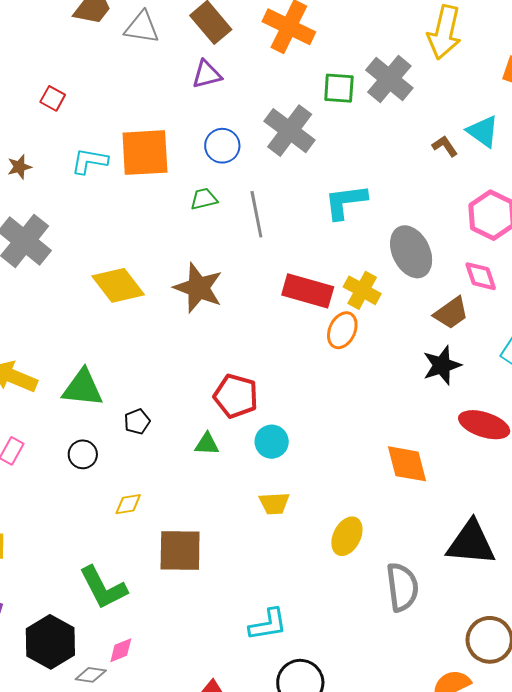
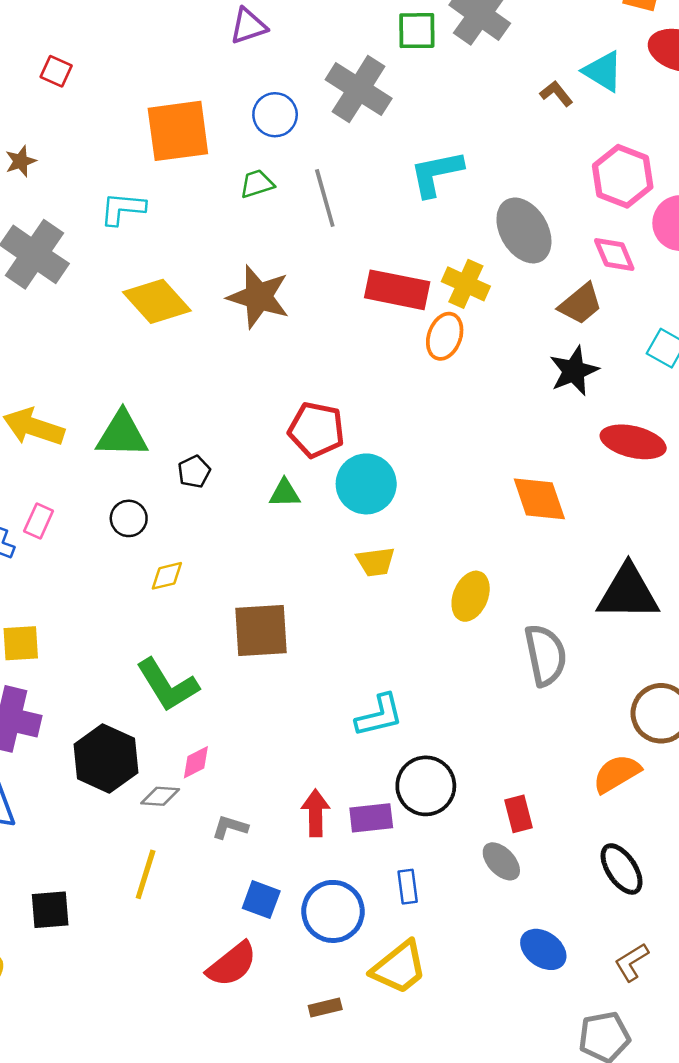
cyan L-shape: (90, 161) -> (123, 209), moved
cyan circle: (272, 442) -> (366, 484), size x1.4
yellow diamond: (128, 504) -> (167, 576), moved

